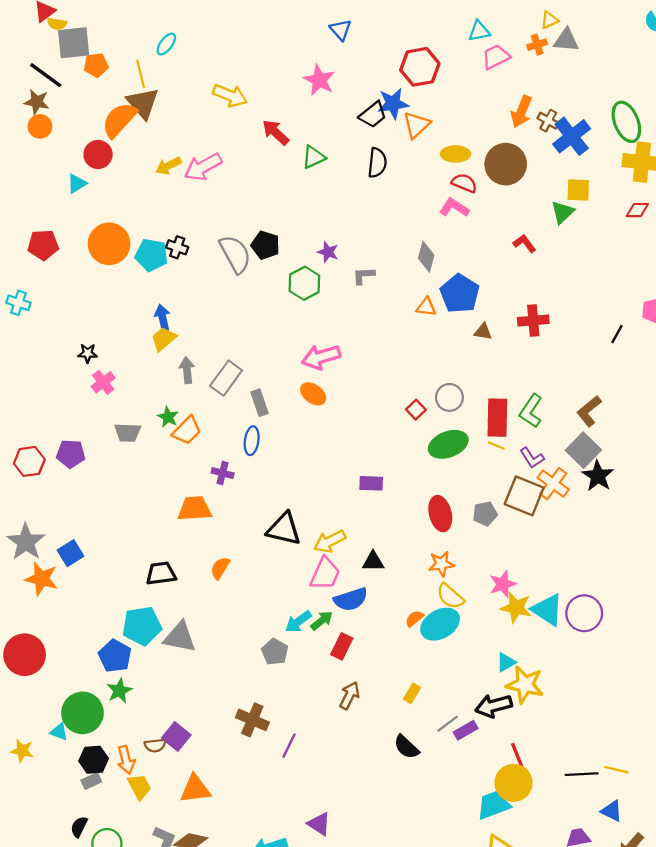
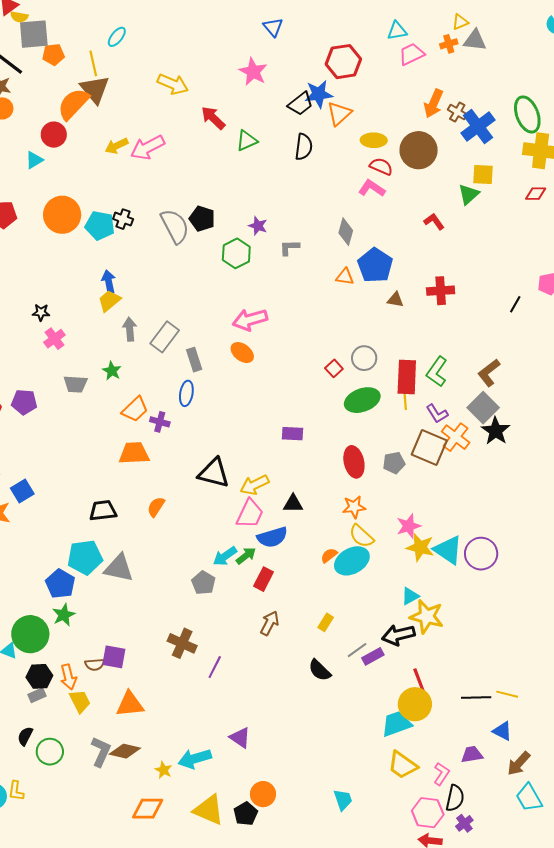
orange trapezoid: (187, 430) -> (135, 409), moved
yellow line: (496, 446) -> (405, 402), turned 63
purple square: (176, 736) -> (114, 657), turned -30

